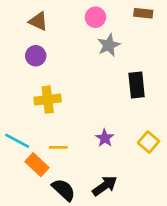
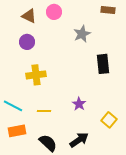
pink circle: (95, 17) -> (54, 12), moved
yellow square: (149, 142) -> (109, 120), moved
orange rectangle: (37, 165) -> (17, 131), moved, turned -54

